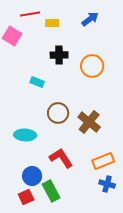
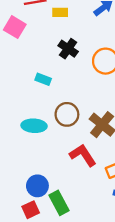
black cross: (59, 55) -> (68, 49), turned 36
cyan ellipse: (25, 135) -> (34, 126), moved
red L-shape: (61, 158) -> (83, 155), moved

